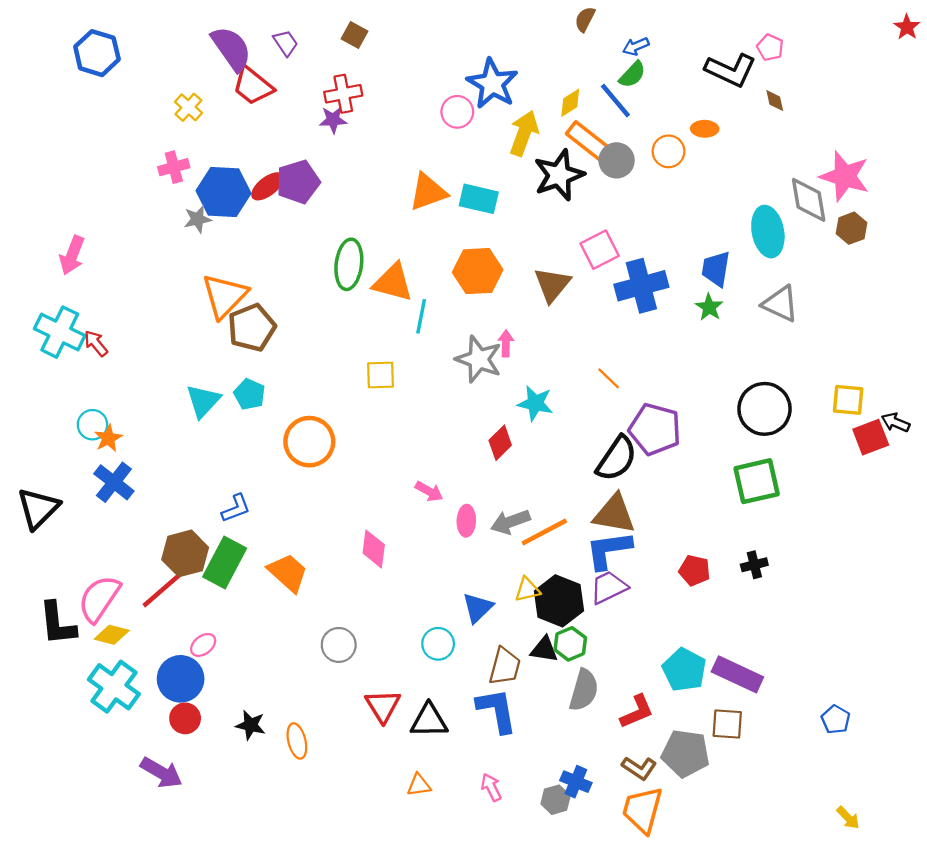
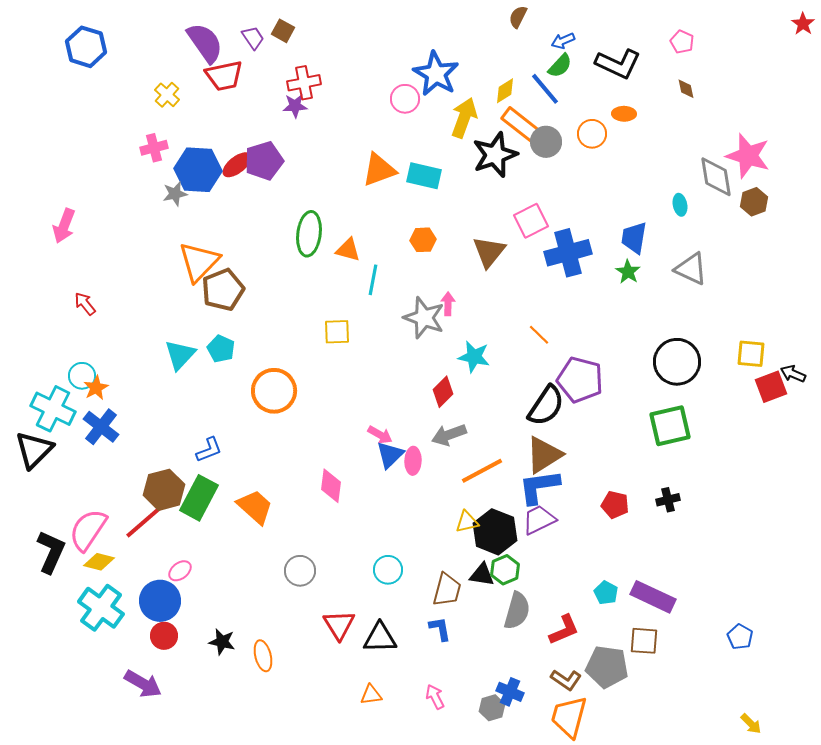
brown square: (355, 35) -> (283, 31), moved
black L-shape: (731, 70) -> (618, 64), moved
red trapezoid: (253, 86) -> (224, 76), turned -51
cyan ellipse: (768, 232) -> (680, 205), size x0.5
orange hexagon: (478, 271) -> (423, 240), size x0.6
orange triangle: (393, 282) -> (348, 250), size x0.7
cyan cross: (60, 332) -> (53, 409), moved
brown triangle: (614, 514) -> (544, 455), turned -42
gray arrow: (510, 522) -> (449, 435), moved
blue triangle: (478, 608) -> (390, 455), moved
black L-shape: (57, 623) -> (51, 552), turned -150
cyan pentagon: (684, 670) -> (606, 593), size x0.6
blue L-shape: (497, 710) -> (440, 629), size x0.6

